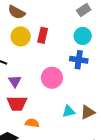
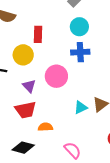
yellow circle: (21, 36) -> (23, 55), moved
purple triangle: (15, 81) -> (29, 86), moved

